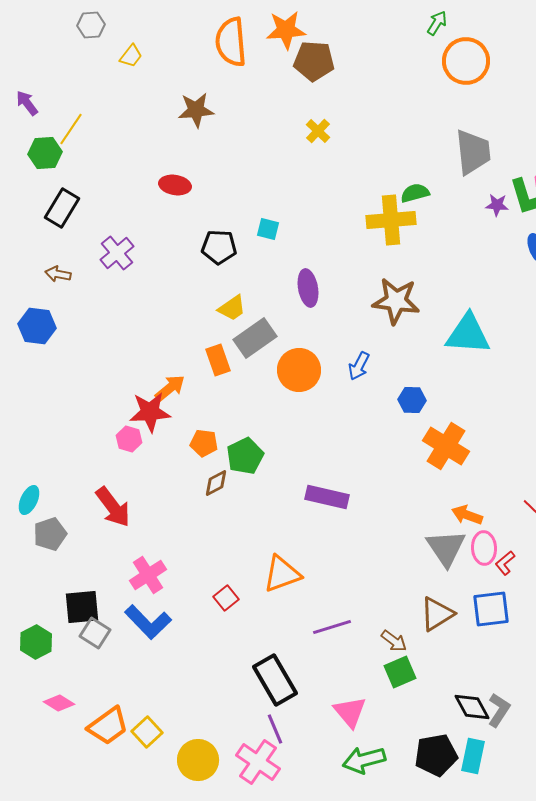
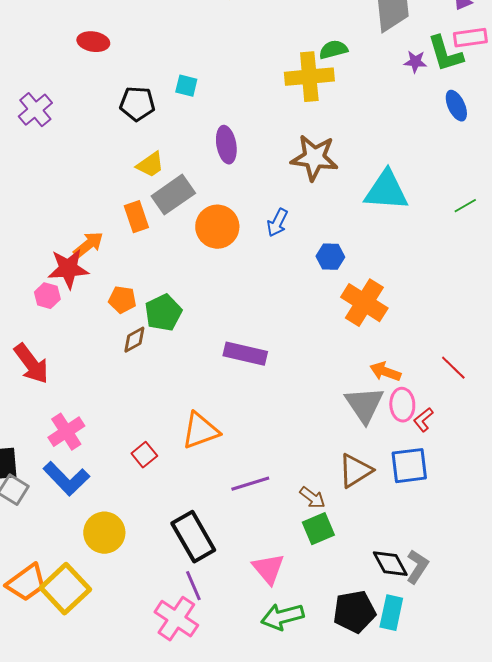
yellow square: (147, 732) -> (65, 589), size x1.6
yellow circle: (198, 760) -> (104, 533), moved

